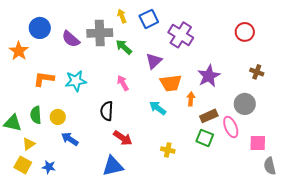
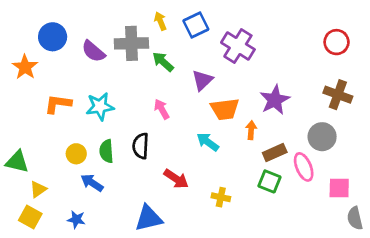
red circle: (245, 32) -> (337, 42), moved
brown cross: (257, 72) -> (338, 95), size x1.5
green semicircle: (36, 115) -> (106, 151), moved
red arrow: (123, 138) -> (176, 179), moved
blue star: (49, 167) -> (76, 220), moved

